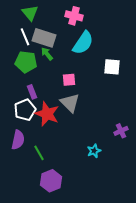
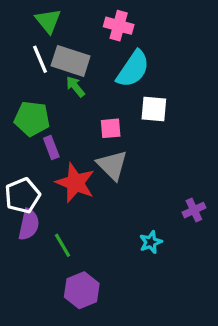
green pentagon: (26, 62) -> (32, 119), moved
white square: (112, 67) -> (154, 109), moved
white pentagon: (25, 110) -> (22, 196), moved

